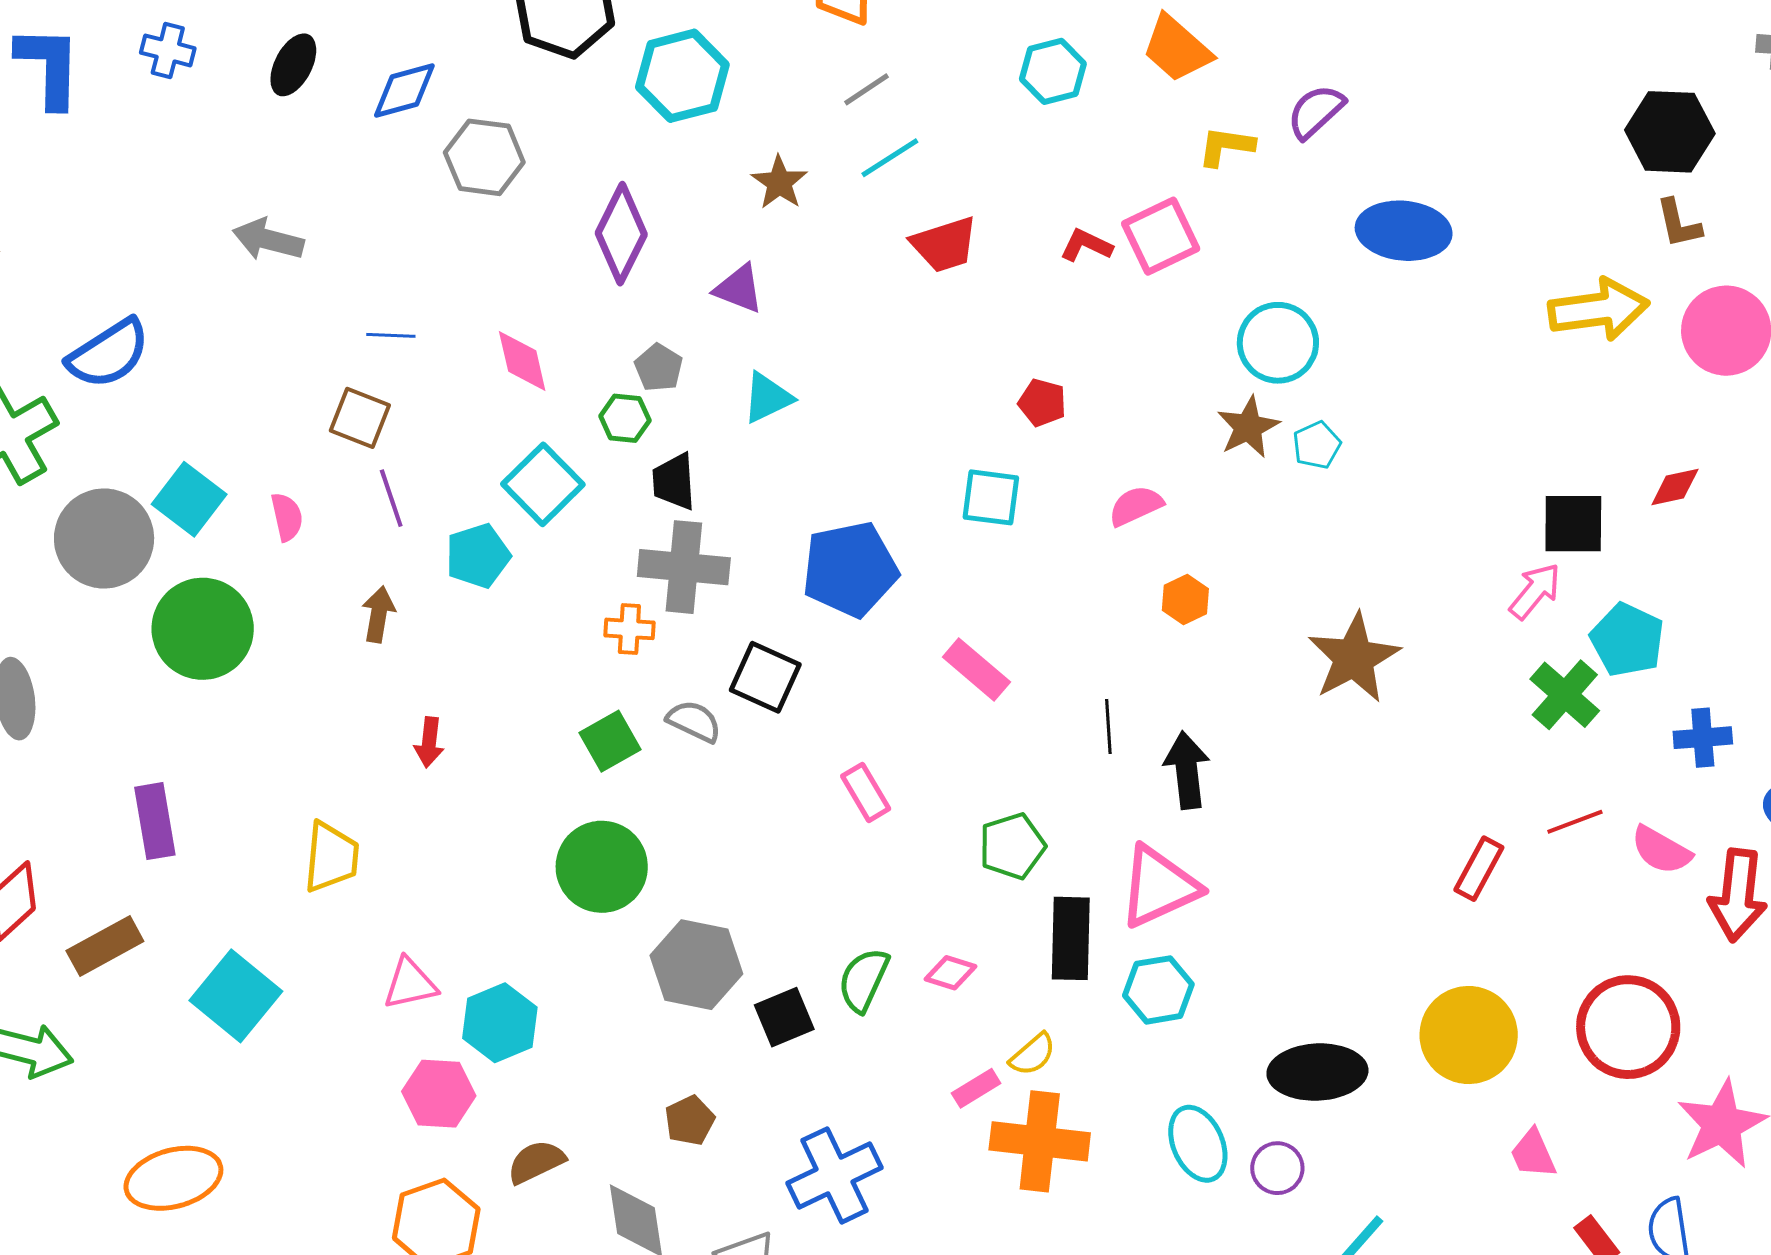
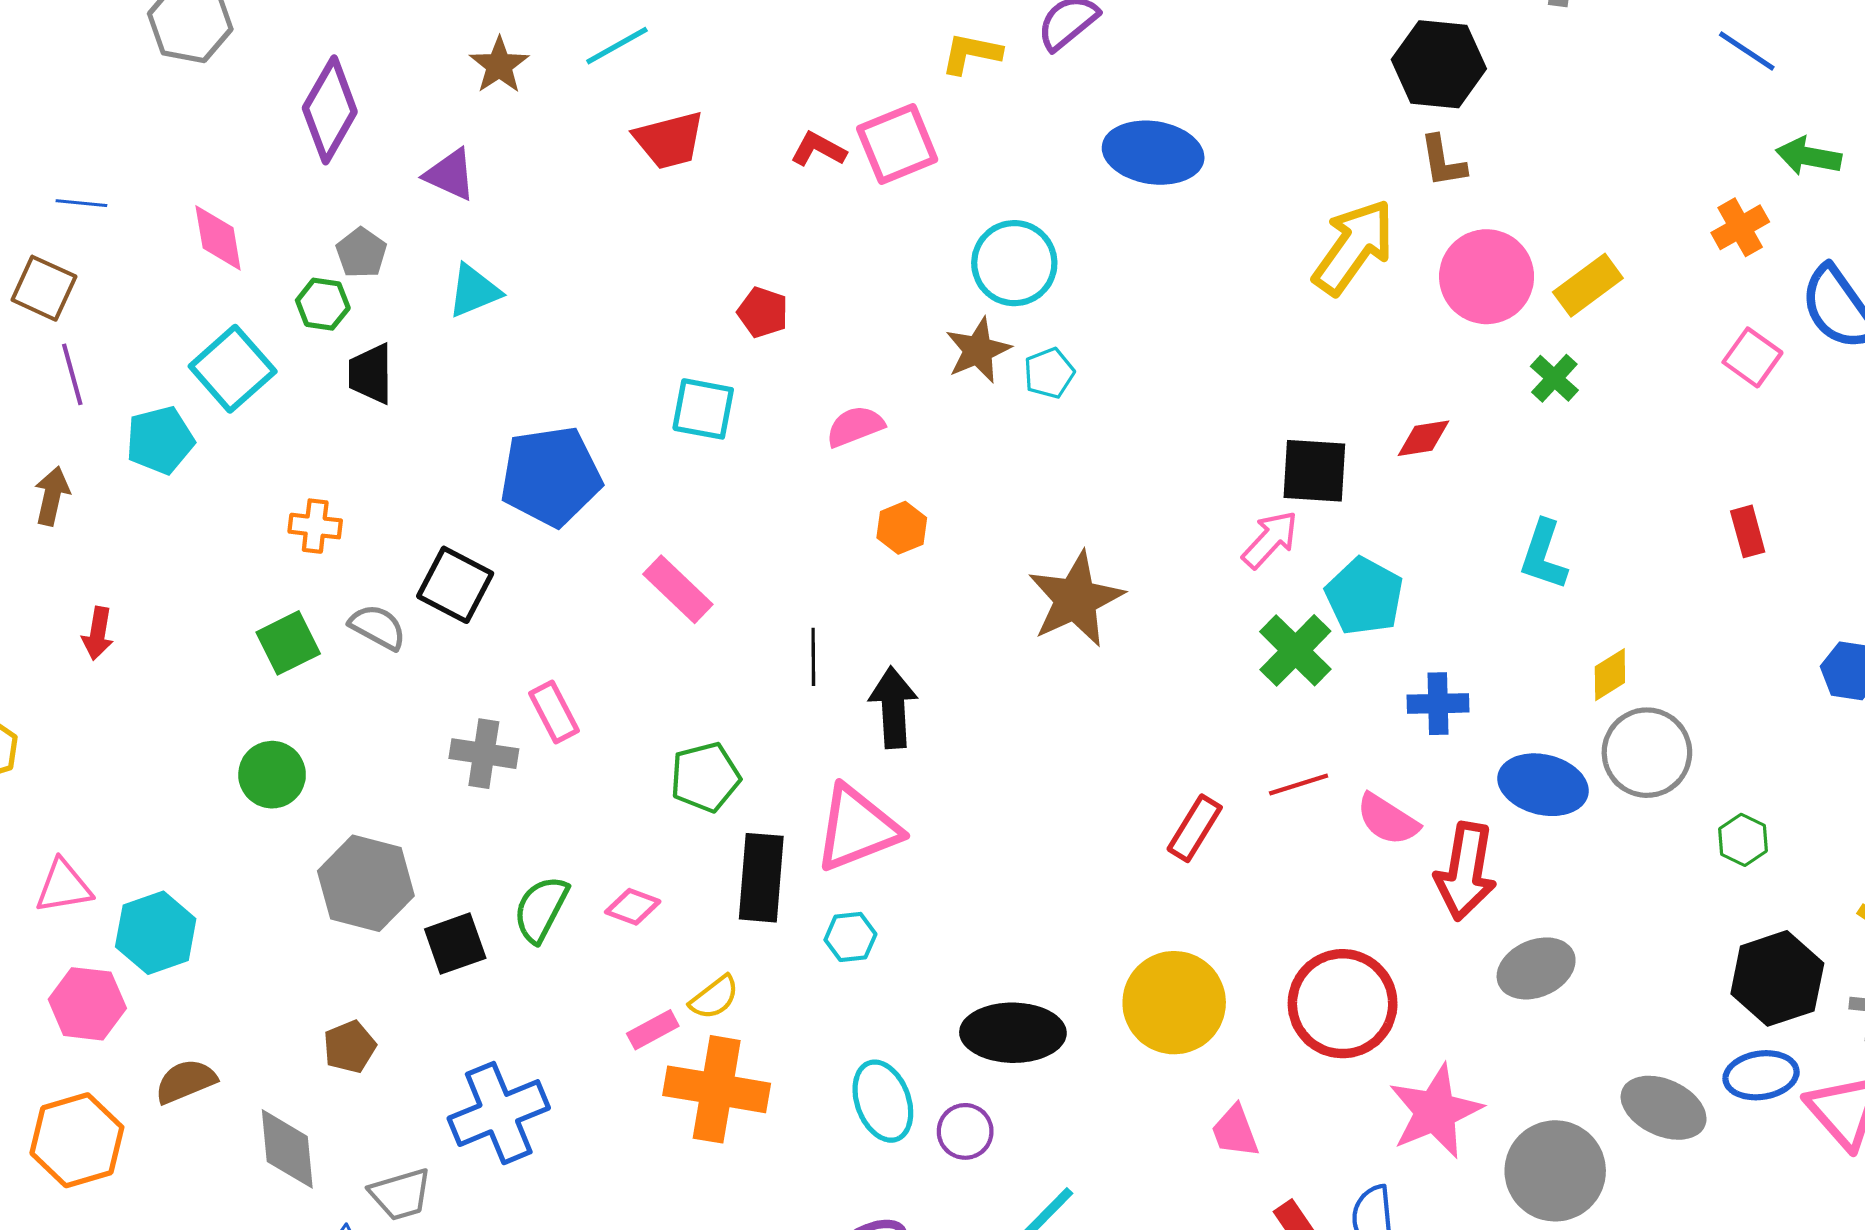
yellow arrow: (1599, 309) -> (1354, 247), turned -50
gray cross: (684, 567) -> (484, 754), moved, size x0.7
green circle: (602, 867) -> (272, 775), size x0.7
cyan hexagon: (1158, 990) -> (850, 937), size x0.7

